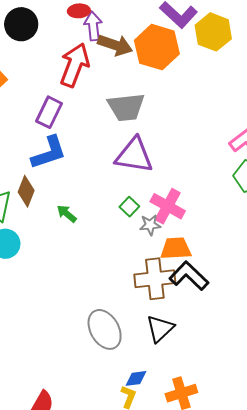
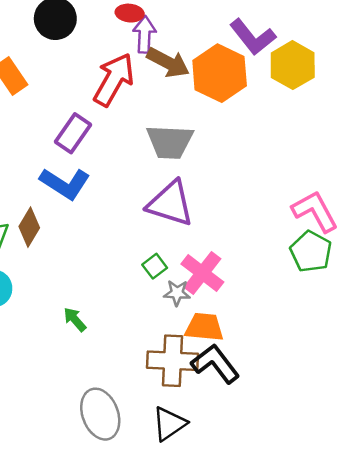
blue L-shape: (49, 153) -> (65, 183), turned 42
green arrow: (67, 214) -> (75, 319), moved

